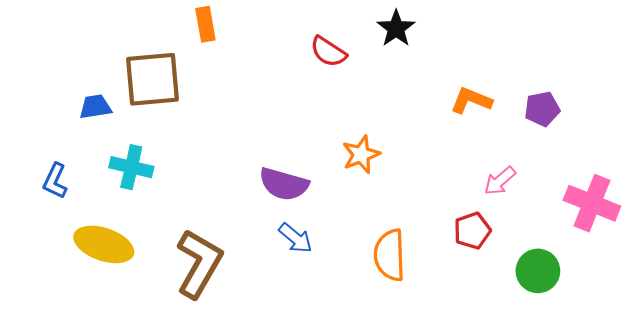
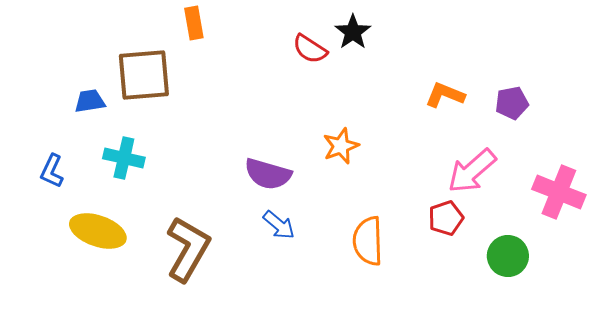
black star: (396, 28) -> (353, 32), moved
pink arrow: (500, 181) -> (472, 171), size x1.6

